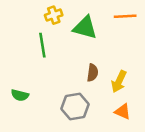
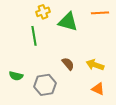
brown semicircle: (93, 73) -> (68, 64), moved, turned -48
yellow arrow: (119, 81) -> (95, 65), turned 84
gray hexagon: (75, 107) -> (45, 85), moved

